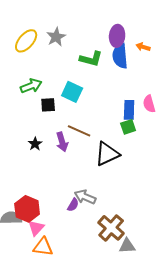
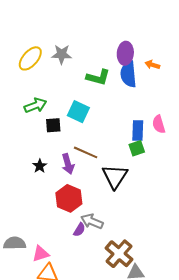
gray star: (56, 37) -> (62, 54), turned 30
black triangle: (107, 154) -> (115, 176), turned -32
red hexagon: (27, 209) -> (69, 198), moved
pink triangle: (36, 228) -> (41, 254), turned 30

